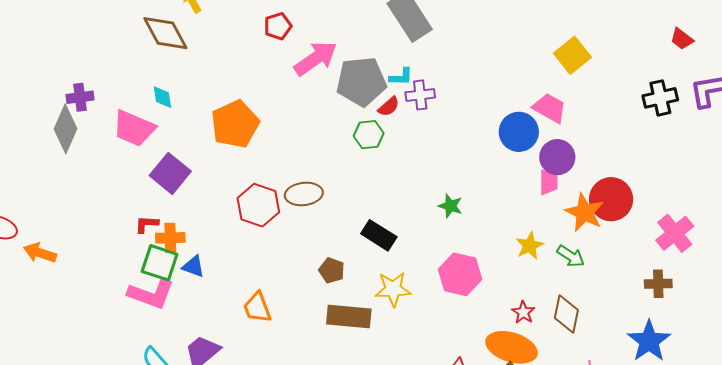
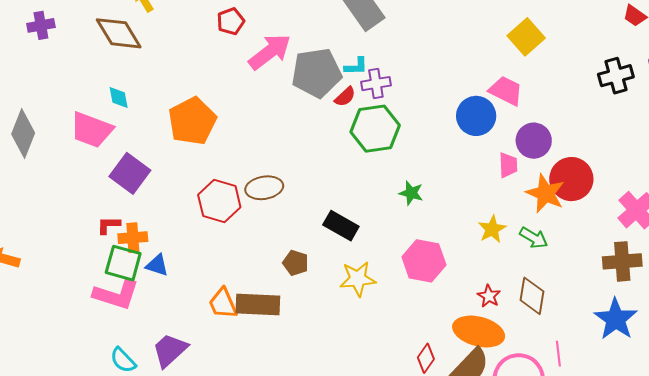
purple cross: (80, 97) -> (41, 25), moved
green hexagon: (369, 135) -> (375, 129), moved, size x1.6
purple circle: (557, 157) -> (534, 141), moved
brown cross: (658, 284) -> (622, 261), size x1.4
brown rectangle: (349, 317) -> (258, 305), moved

